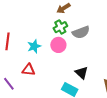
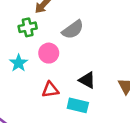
green cross: (60, 27) -> (28, 27), moved, turned 32
red triangle: (29, 70) -> (50, 90), moved

